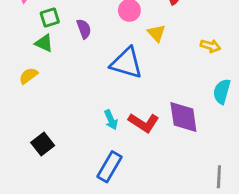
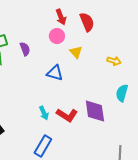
blue triangle: (127, 63) -> (55, 73), size x0.7

